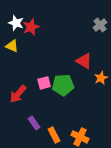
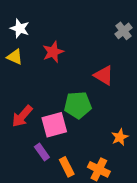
red star: (31, 27) -> (53, 52), moved
orange star: (101, 78) -> (120, 137), moved
pink square: (44, 83) -> (54, 125), moved, size x1.5

